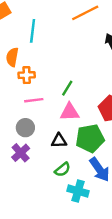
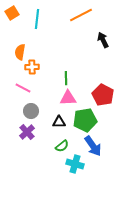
cyan line: (33, 31) -> (37, 19), moved
green line: (67, 88) -> (66, 78), turned -32
pink line: (34, 100) -> (23, 88), moved, turned 35

